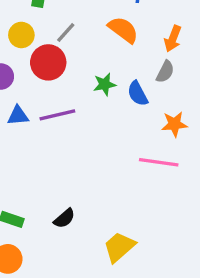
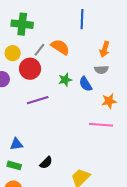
orange semicircle: (123, 30) -> (60, 47), moved
gray semicircle: (165, 72) -> (101, 70), turned 64
blue triangle: (18, 116) -> (16, 144), moved

